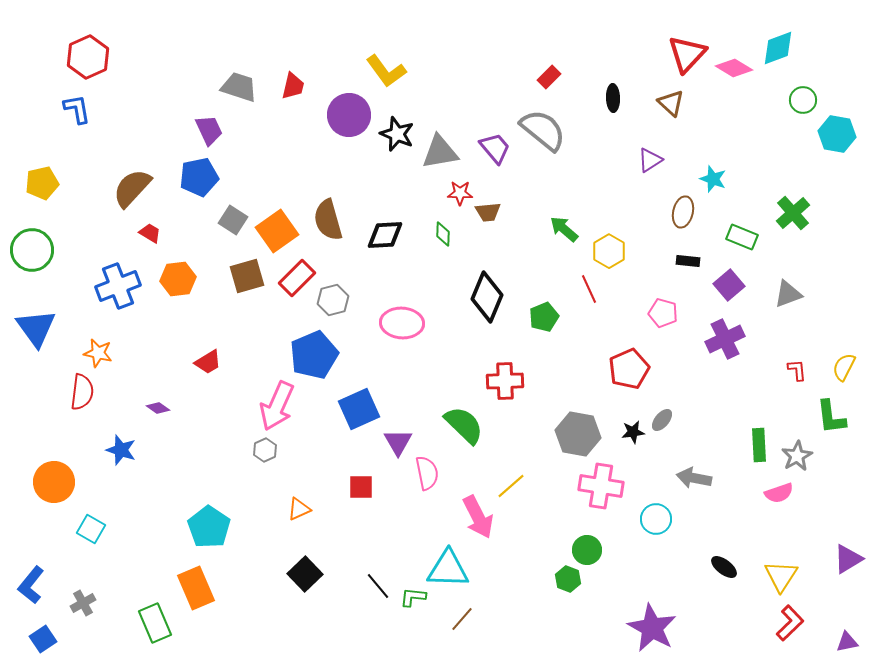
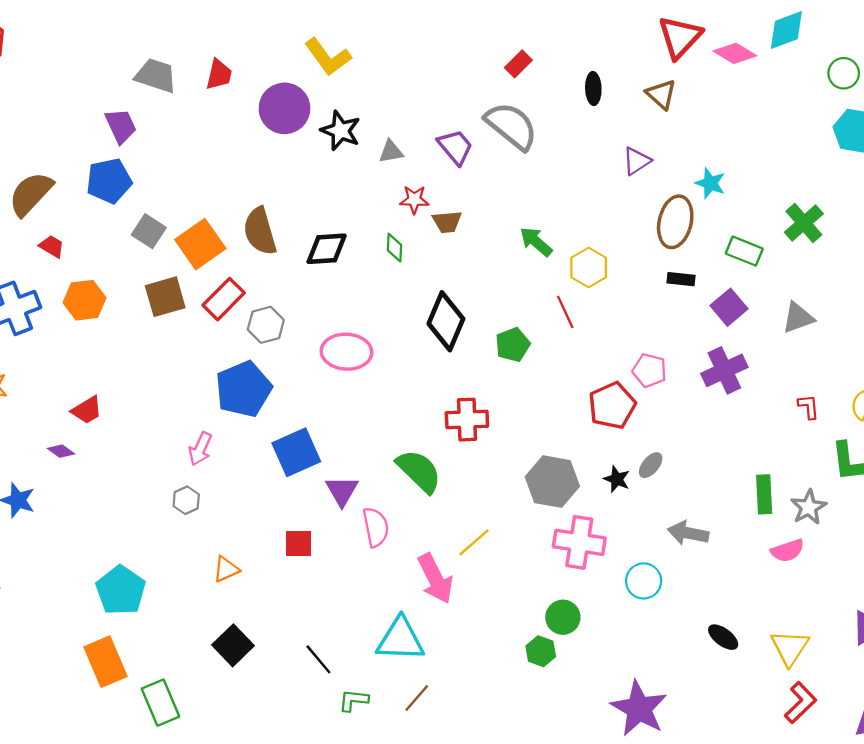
green circle: (803, 100) -> (844, 73), moved
gray triangle: (440, 152) -> (391, 152), size x0.6
brown ellipse: (683, 212) -> (675, 222), size x1.4
pink pentagon: (663, 313) -> (649, 370), moved
red trapezoid: (208, 362) -> (87, 410), moved
pink arrow: (277, 406) -> (200, 449), size x0.6
black star: (633, 432) -> (617, 479), turned 30
green L-shape: (413, 597) -> (354, 700), moved
green rectangle: (155, 623) -> (160, 703), moved

